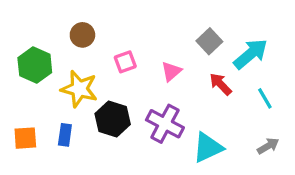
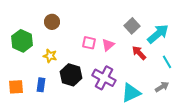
pink square: (125, 62) -> (89, 43), moved, turned 32
yellow star: (79, 89) -> (50, 56), size x0.6
gray arrow: (268, 146) -> (162, 87), moved

